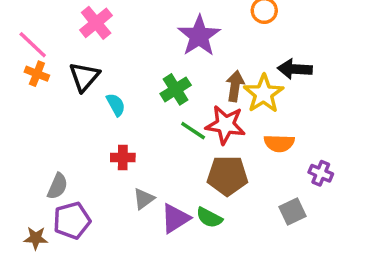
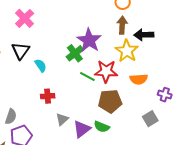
purple star: (199, 36) -> (89, 40), moved
brown arrow: (235, 86) -> (122, 25), moved

